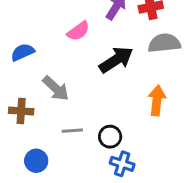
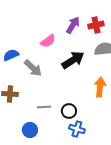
gray arrow: (56, 88) -> (33, 68), moved
blue circle: (36, 161) -> (30, 130), moved

